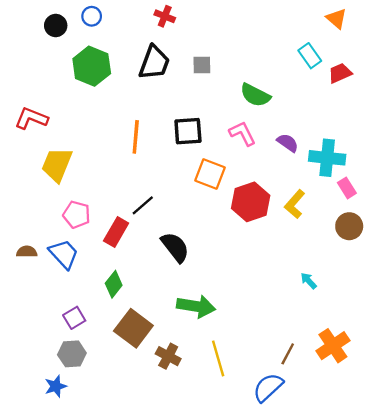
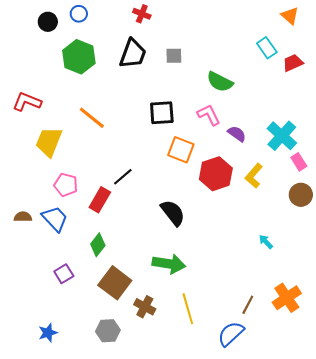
orange line: (136, 137) -> (92, 118), moved, turned -56
purple semicircle: (288, 143) -> (237, 134), moved
cyan cross: (327, 158) -> (282, 136), turned 36
black semicircle: (175, 247) -> (173, 213), moved
gray hexagon: (72, 354) -> (108, 331), moved

